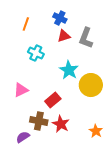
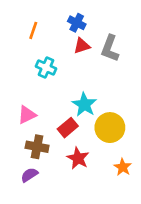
cyan star: (69, 70) -> (84, 105), moved
yellow circle: (91, 85) -> (110, 128), moved
brown cross: (39, 121) -> (37, 147), moved

